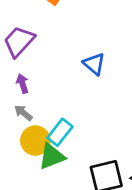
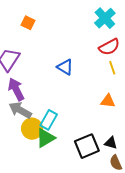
purple arrow: (22, 84) -> (16, 89), size x1.6
gray arrow: (23, 113) -> (20, 110), size x1.6

